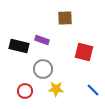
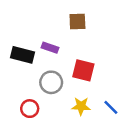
red square: (84, 52) -> (83, 70), moved
yellow star: (56, 89) -> (81, 106), moved

